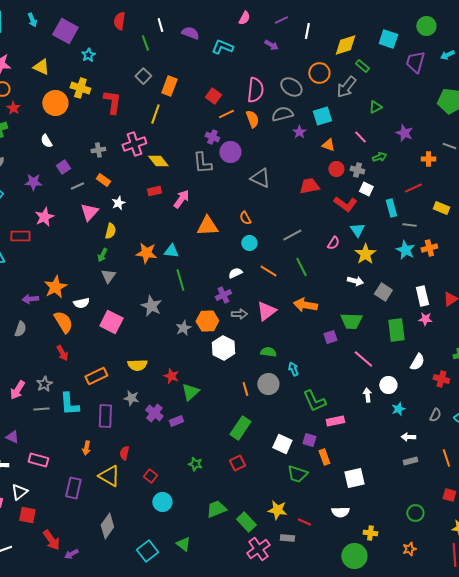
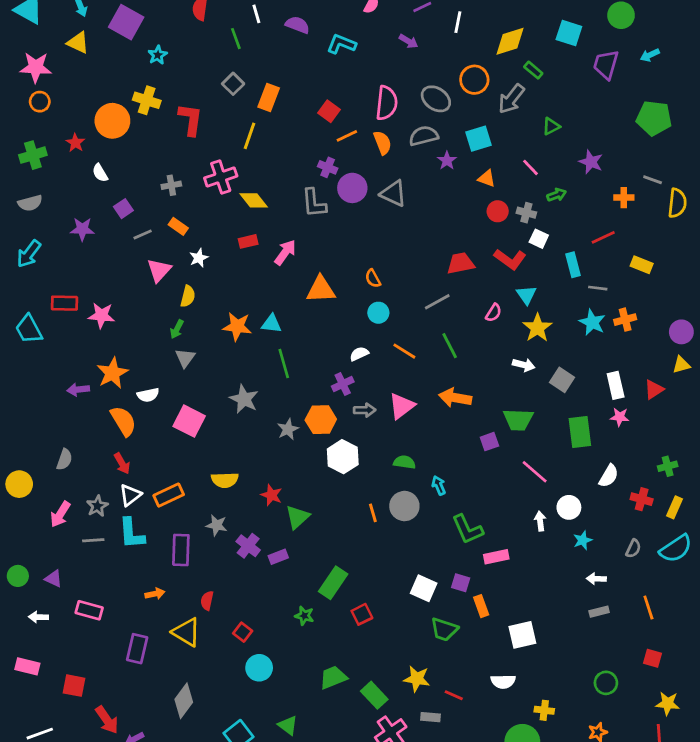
yellow triangle: (41, 67) -> (78, 43), moved
red star: (13, 108) -> (75, 143), moved
gray triangle: (260, 178) -> (393, 193), moved
red trapezoid: (309, 186) -> (461, 263), moved
pink star: (44, 217) -> (101, 315), moved, turned 30
gray semicircle: (20, 329) -> (64, 459), moved
green rectangle: (240, 428) -> (333, 583), moved
orange arrow: (86, 448) -> (155, 594), turned -112
white triangle: (19, 492) -> (130, 495), moved

